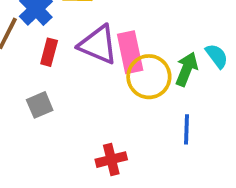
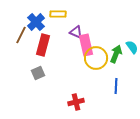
purple triangle: (98, 45) -> (76, 32), moved, size x0.6
red rectangle: (49, 52) -> (43, 45), size x1.5

